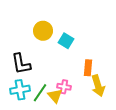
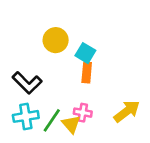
black L-shape: (21, 64) -> (27, 83), turned -35
orange rectangle: (88, 68) -> (87, 72), moved
yellow arrow: (98, 86) -> (127, 111), turned -110

